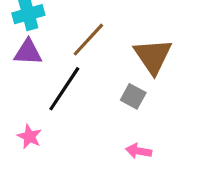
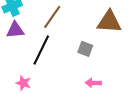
brown triangle: (153, 56) -> (109, 22), moved, turned -44

